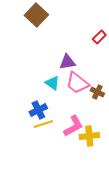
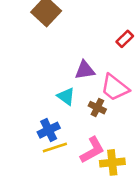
pink trapezoid: (77, 83) -> (115, 88), moved
brown cross: (97, 92) -> (97, 108), moved

